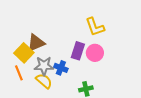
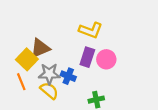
yellow L-shape: (95, 27) -> (91, 30), moved, turned -50

